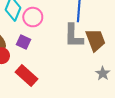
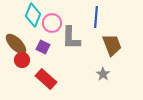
gray L-shape: (74, 36) -> (71, 38), moved
gray star: (103, 73) -> (103, 74), moved

